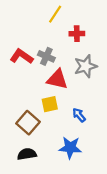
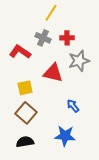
red cross: (77, 34) -> (67, 38), moved
gray cross: (46, 56) -> (43, 38), moved
yellow square: (50, 104) -> (25, 88), moved

